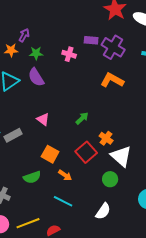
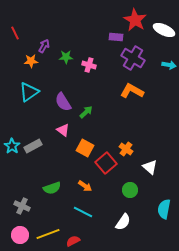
purple rectangle: (91, 40) -> (116, 37), moved
green star: (36, 53) -> (66, 57), moved
purple semicircle: (36, 77) -> (63, 102), moved
green arrow: (82, 118) -> (86, 112), moved
orange square: (50, 154) -> (85, 148), moved
white triangle: (121, 156) -> (150, 167), moved, size x0.7

